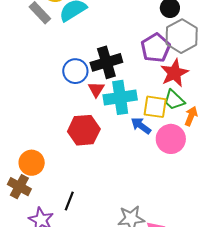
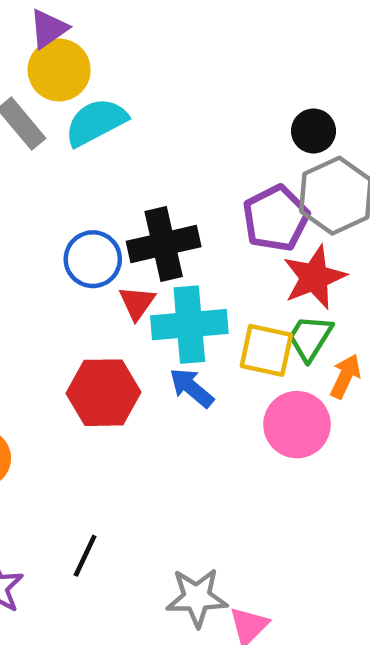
green trapezoid: (174, 100) -> (310, 338), turned 75
blue arrow: (141, 126) -> (192, 388), moved
black line: (69, 201) -> (85, 556), moved

